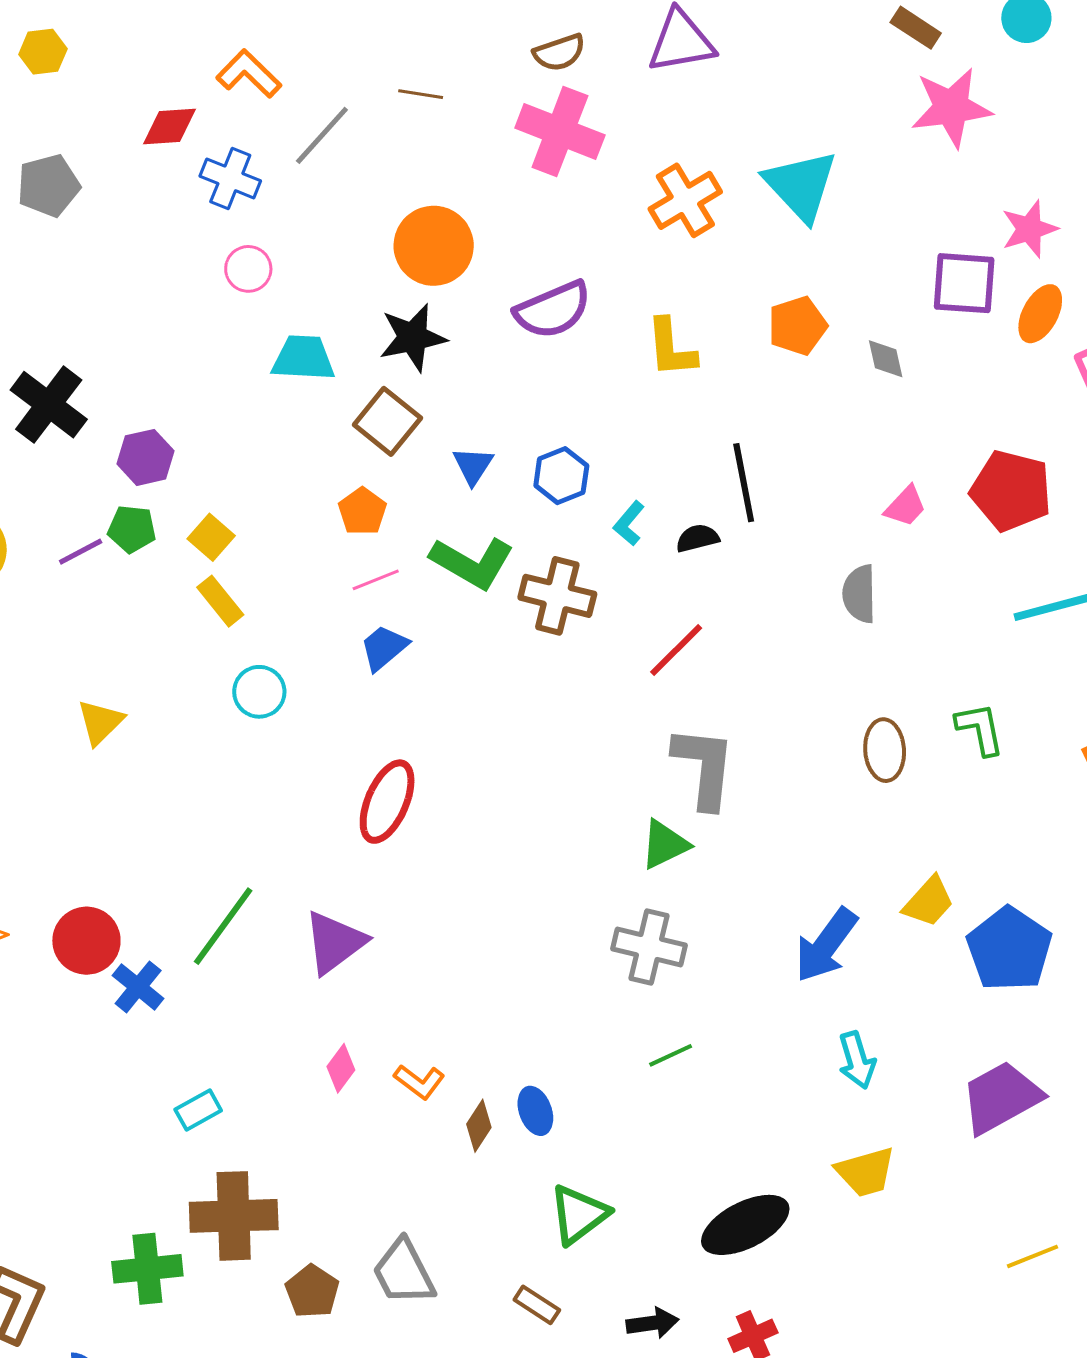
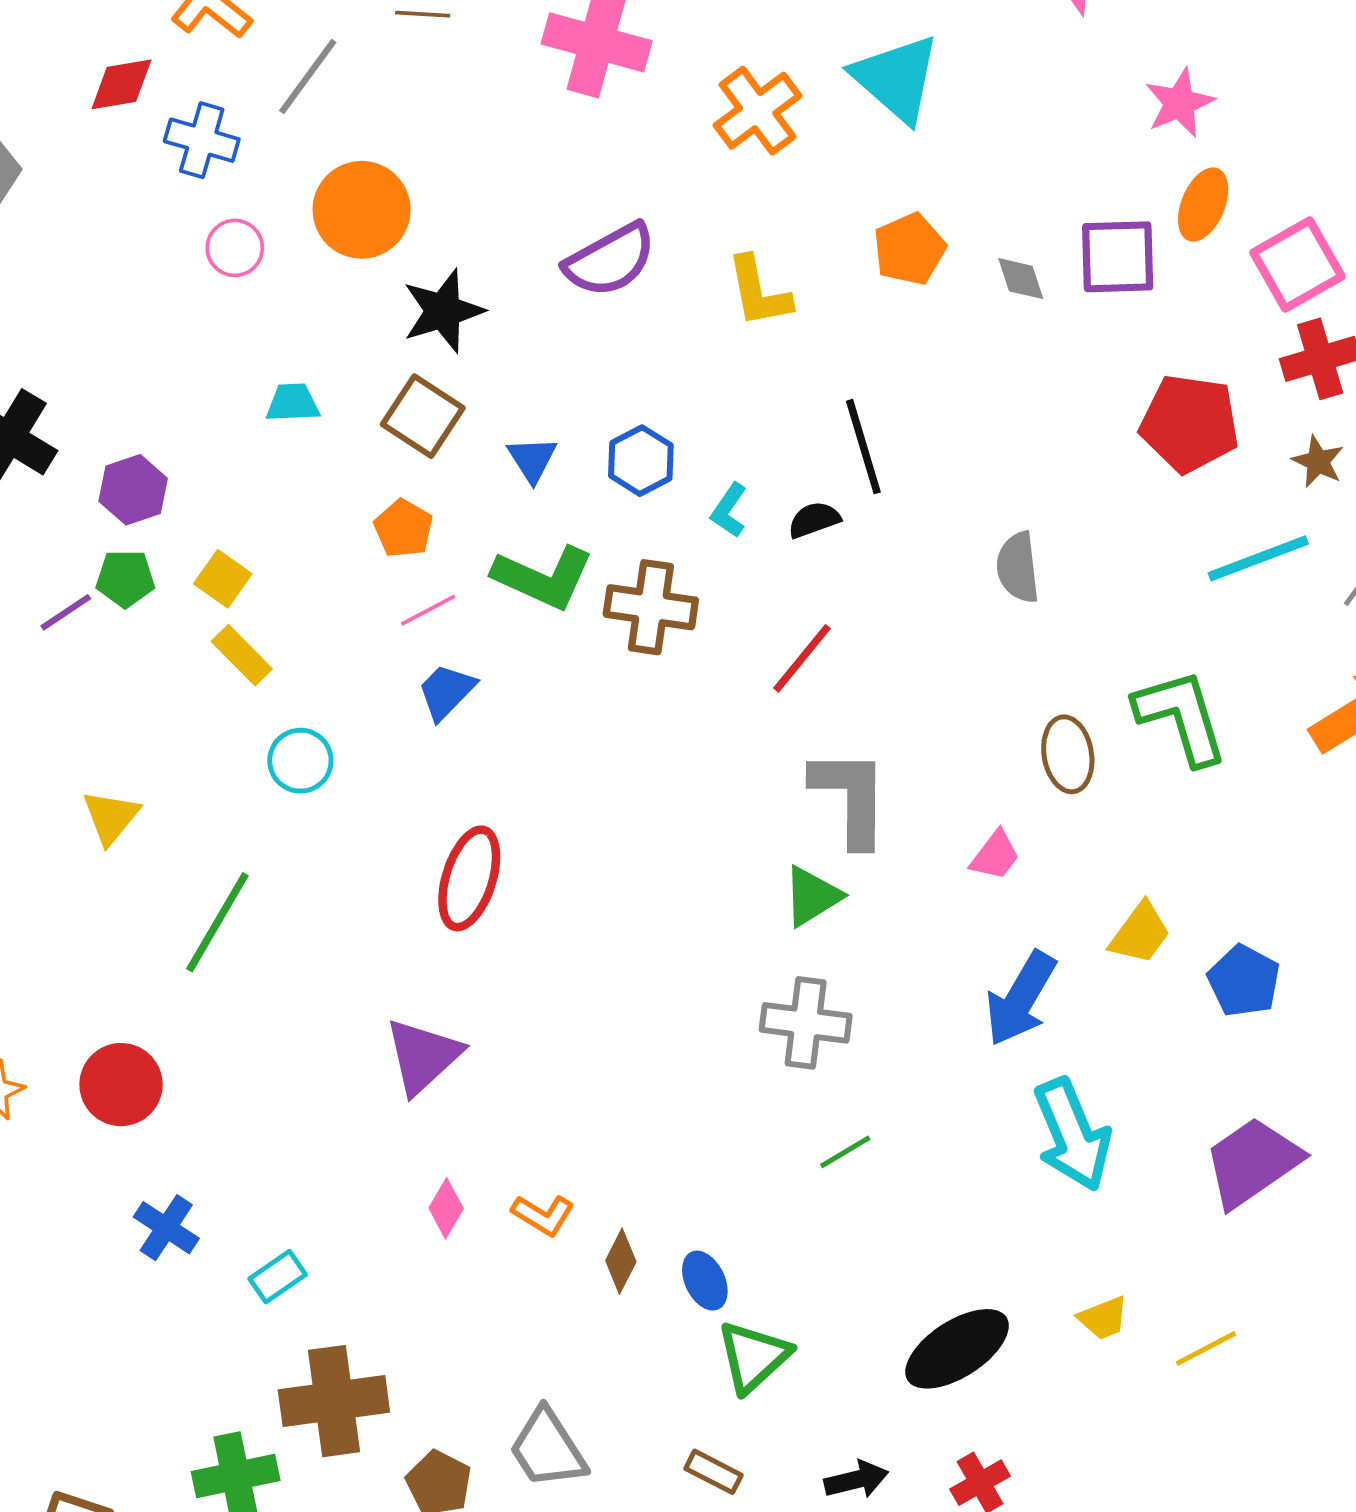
orange circle: (434, 246) -> (362, 210), moved
purple square: (964, 283) -> (1118, 257), moved
cyan trapezoid: (303, 358) -> (293, 403), moved, size x0.7
pink trapezoid: (906, 506) -> (995, 855), moved
green L-shape: (980, 729) -> (1181, 717), size x1.5
green line: (223, 926) -> (217, 922), moved
blue pentagon: (1009, 949) -> (1244, 981), size x0.7
blue cross: (138, 987) -> (166, 1228), moved
cyan arrow: (857, 1060) -> (1072, 1135), size x1.6
blue ellipse: (535, 1111) -> (705, 1281), moved
yellow trapezoid: (866, 1172) -> (1103, 1318), moved, size x0.7
yellow line: (1032, 1256) -> (1206, 1348), moved

